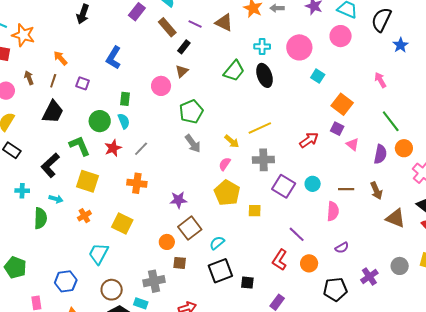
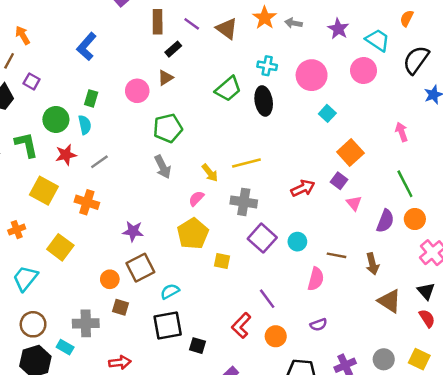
brown rectangle: (167, 27) -> (158, 22), turned 30
purple square: (83, 83) -> (32, 81), moved
yellow square: (88, 181) -> (44, 191), moved

